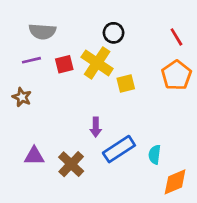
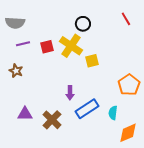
gray semicircle: (42, 31) -> (15, 23), moved
red line: (176, 37) -> (126, 19), moved
orange pentagon: (176, 75) -> (129, 85), moved

